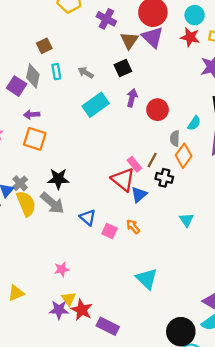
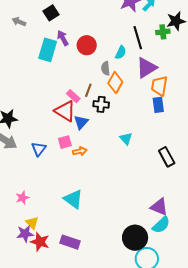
purple arrow: (132, 98) -> (63, 38), turned -35
cyan rectangle: (96, 105) -> (48, 50), moved, turned -30
blue triangle: (88, 217) -> (39, 149), turned 35
orange arrow: (133, 227) -> (80, 151), turned 128
pink square: (110, 231) -> (65, 142), moved, turned -32
cyan triangle: (147, 279) -> (73, 199), moved
red star: (82, 310) -> (40, 242), moved

